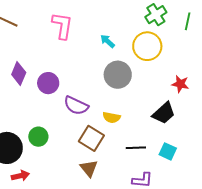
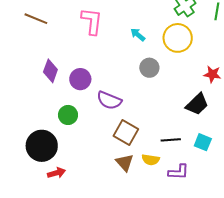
gray circle: (118, 75) -> (149, 68), size x0.7
yellow semicircle: (111, 117) -> (151, 160), moved
green circle: (38, 137) -> (68, 115), moved

